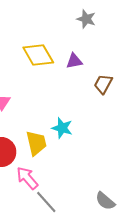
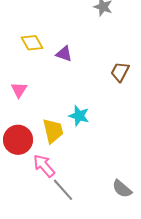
yellow diamond: (38, 55) -> (32, 43), moved, size x0.7
purple triangle: (74, 61) -> (64, 54), moved, turned 30

